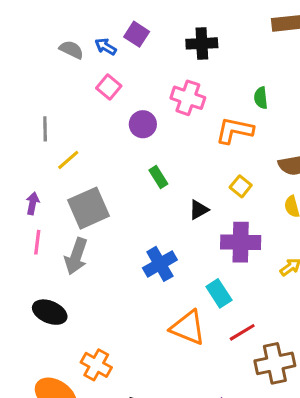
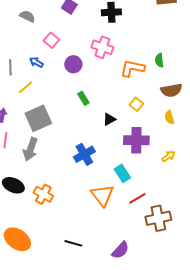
blue arrow: (106, 47) -> (36, 62), moved
green semicircle: (261, 98) -> (159, 60), moved
orange triangle: (188, 328) -> (102, 195), turned 30
orange cross: (96, 365) -> (43, 194), moved

